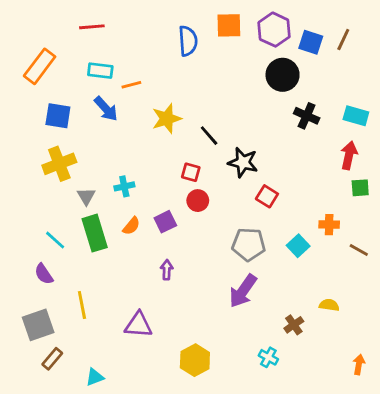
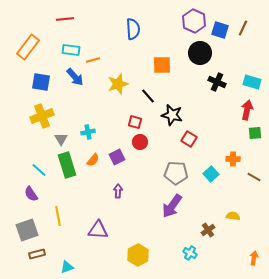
orange square: (229, 25) -> (162, 65), moved
brown rectangle: (52, 359) -> (37, 254), turned 35

